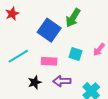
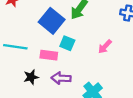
cyan square: (76, 54) -> (67, 43), moved
cyan line: (18, 56) -> (15, 47), turned 35

